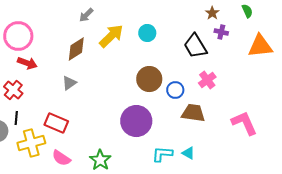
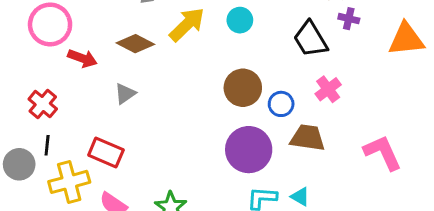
brown diamond: (76, 49) -> (135, 44), turned 60
red arrow: (27, 63) -> (82, 58), moved
purple circle: (136, 121) -> (249, 150), moved

